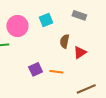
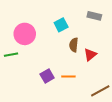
gray rectangle: (79, 15) -> (94, 16), moved
cyan square: (46, 20) -> (61, 25), moved

